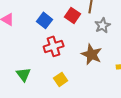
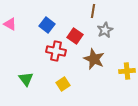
red square: (73, 15) -> (75, 36), moved
red cross: (54, 46) -> (56, 51), turned 30

